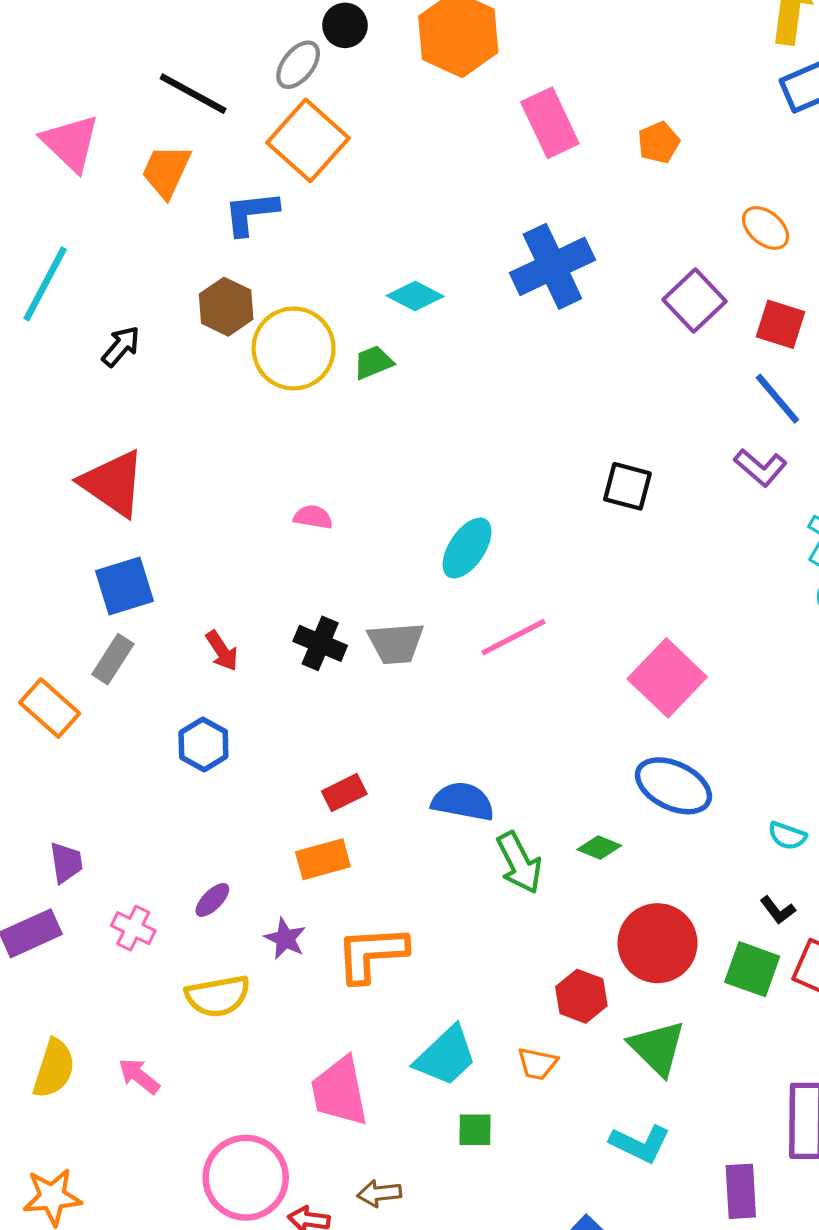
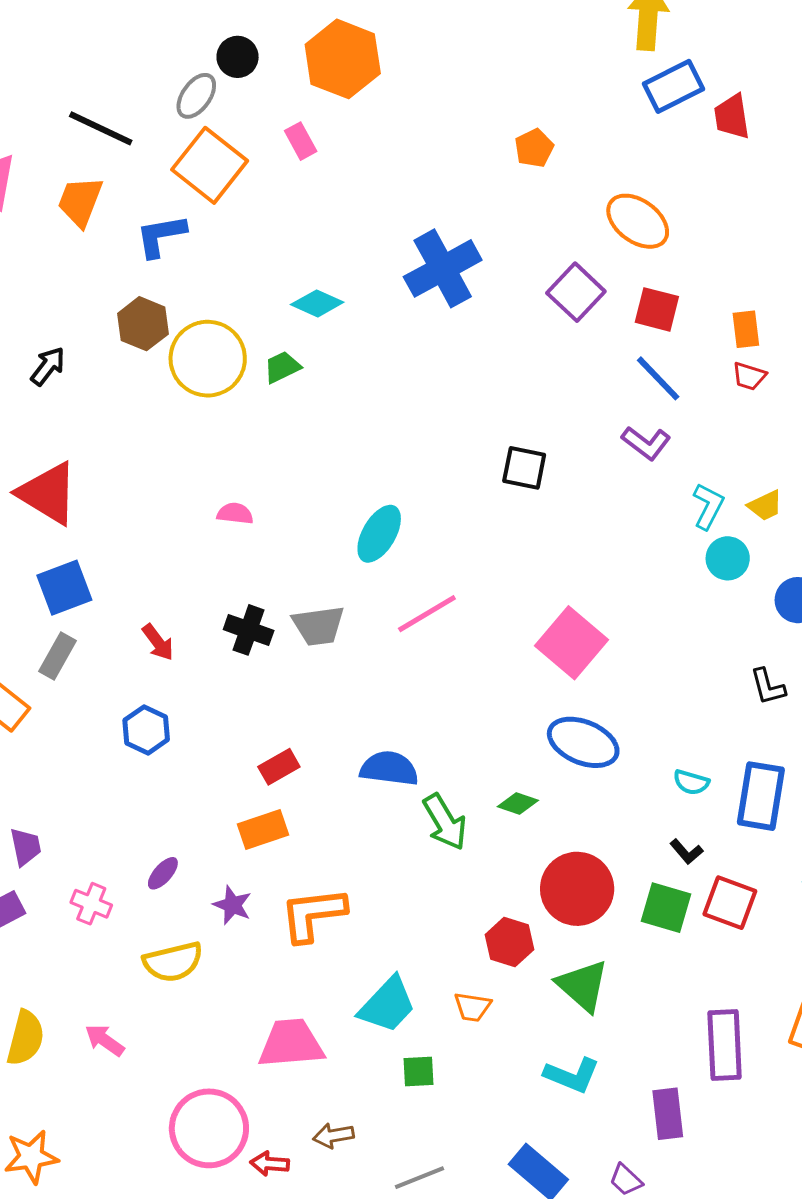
pink rectangle: (550, 123) -> (301, 141), moved, size x0.6
orange ellipse: (766, 228) -> (638, 221), size x1.4
pink trapezoid: (340, 1091) -> (291, 1043), turned 100

